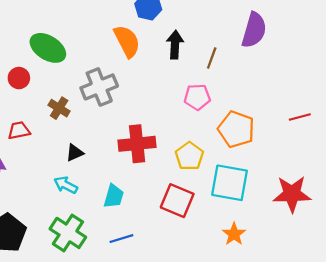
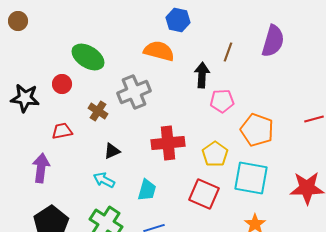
orange semicircle: (127, 41) -> (159, 51), turned -48
black arrow: (175, 45) -> (202, 75), moved
brown line: (212, 58) -> (228, 52), moved

